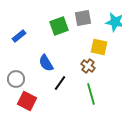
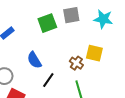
yellow square: (99, 47) -> (94, 53), moved

